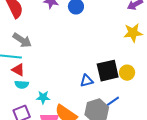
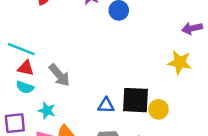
gray arrow: (22, 40) -> (59, 75), moved
red triangle: (18, 70) -> (26, 68), turned -32

